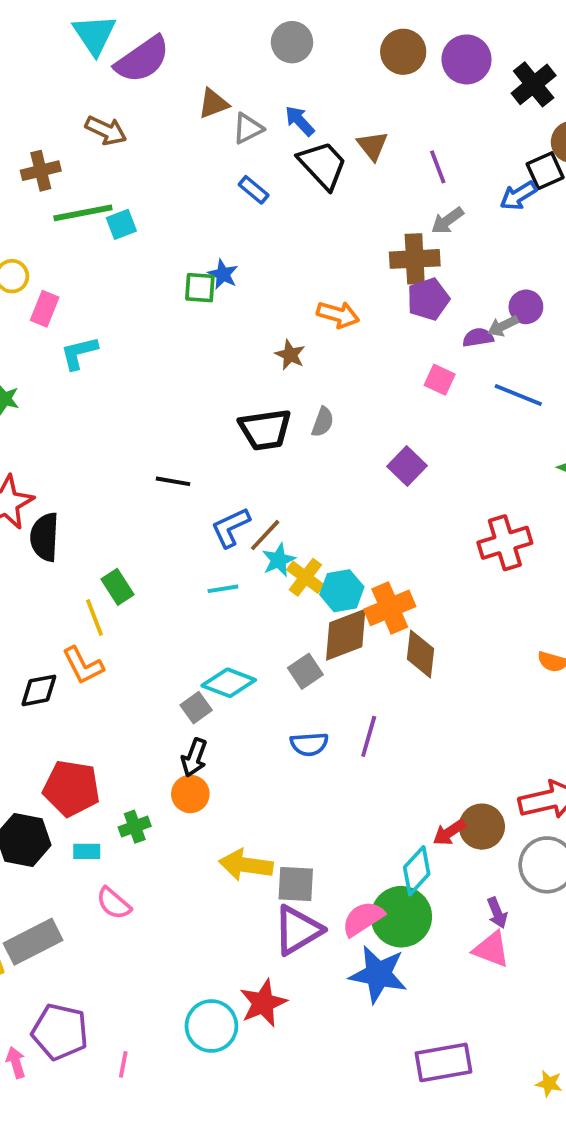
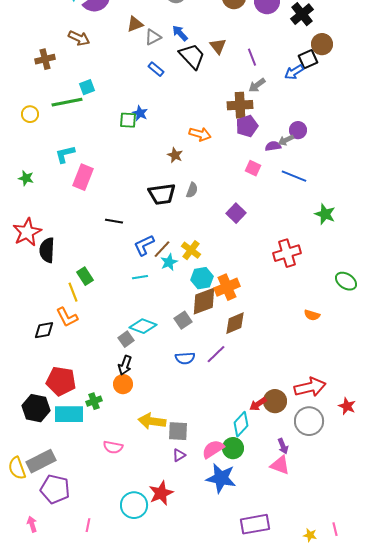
green line: (83, 213) -> (67, 102), moved
pink rectangle: (45, 309) -> (83, 177), moved, size x1.4
yellow cross: (305, 577) -> (191, 250), moved
brown diamond: (420, 654) -> (235, 323), moved, turned 60
purple line: (369, 736) -> (216, 354), turned 30
cyan rectangle: (87, 851) -> (69, 414), size x2.0
pink semicircle: (114, 903) -> (113, 447), moved, turned -30
green circle: (401, 917) -> (233, 448), size x0.7
purple triangle: (298, 930) -> (179, 455), size x0.5
purple pentagon: (60, 1032) -> (55, 489), moved

